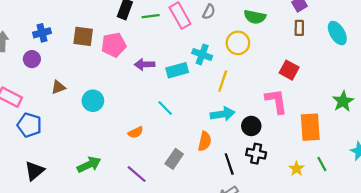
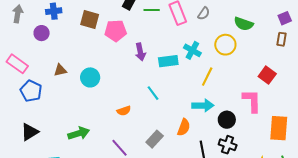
purple arrow: (145, 64) -> (140, 52), turned -108
brown triangle: (58, 87) -> (60, 70), moved

